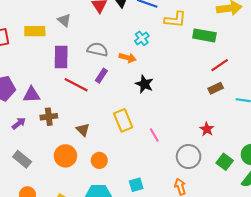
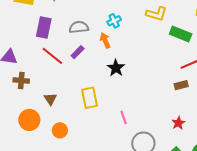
cyan cross: (142, 38) -> (114, 21), moved
gray semicircle: (97, 49) -> (79, 27), turned -30
orange arrow: (128, 58) -> (105, 40), turned -140
red star: (207, 129) -> (178, 123), moved
pink line: (154, 135) -> (124, 117), moved

